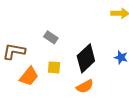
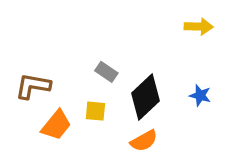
gray rectangle: (51, 37) -> (106, 72), moved

